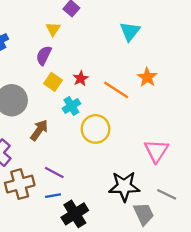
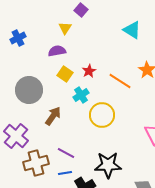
cyan triangle: (130, 31) -> (132, 30), turned -36
purple semicircle: (44, 55) -> (57, 51), turned 54
black star: (124, 186) -> (108, 165), moved

